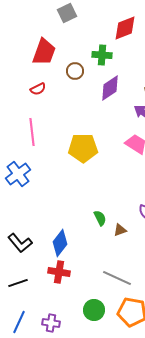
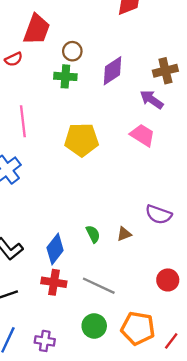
green cross: (102, 55) -> (65, 76), moved
red semicircle: (38, 89) -> (14, 59), moved
green semicircle: (100, 218) -> (93, 234), moved
gray line: (117, 278) -> (99, 286), moved

